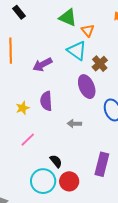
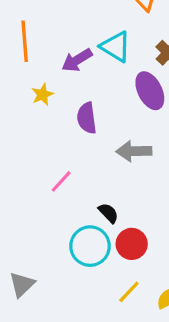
cyan triangle: (77, 51) -> (116, 47), moved
yellow star: (23, 108) -> (42, 94), moved
gray arrow: (74, 124) -> (134, 151), size x1.5

